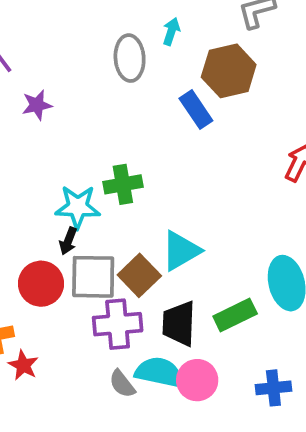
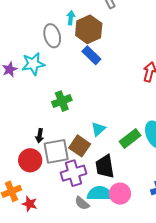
brown hexagon: (229, 71) -> (89, 29), moved
cyan star: (78, 207) -> (33, 64), moved
cyan triangle: (181, 251) -> (98, 129), size x0.7
green rectangle: (235, 315) -> (130, 138), moved

